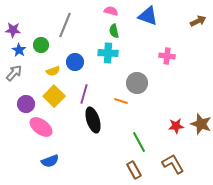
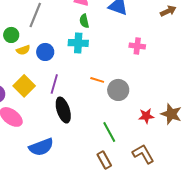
yellow semicircle: (53, 71) -> (23, 50), moved
gray circle: (137, 83) -> (118, 90), moved
orange line: (121, 101) -> (97, 80), moved
blue semicircle: (50, 161) -> (41, 147), moved, size x1.4

